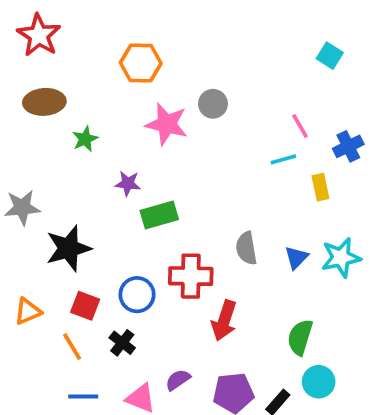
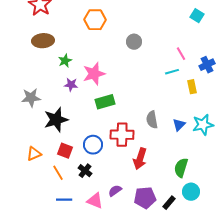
pink star: (167, 124) -> (94, 74), moved, turned -30
purple star: (128, 183) -> (71, 85), moved

